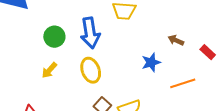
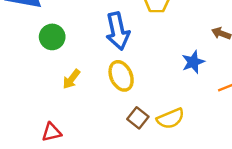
green circle: (54, 37) -> (52, 37), moved

